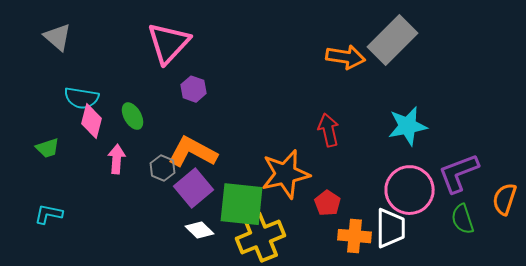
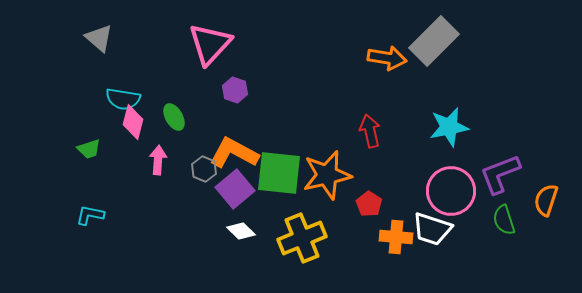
green square: (242, 204) -> (279, 173), moved
white trapezoid: (391, 228) -> (432, 229), turned 108

